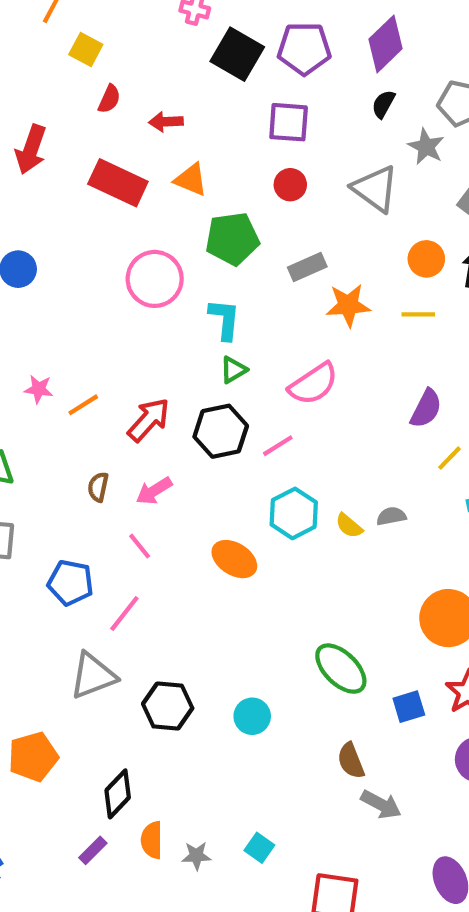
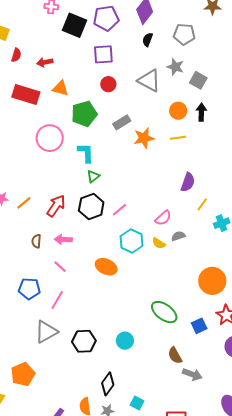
gray star: (426, 147) -> (175, 67), moved
pink semicircle: (313, 384) -> (163, 218), moved, size x0.7
pink arrow: (154, 491) -> (63, 239), turned 42
black diamond: (118, 794) -> (108, 384), moved

